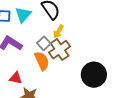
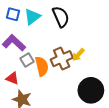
yellow arrow: (58, 32) -> (78, 55), moved
gray square: (44, 43) -> (27, 60), moved

